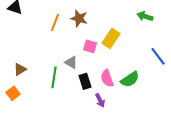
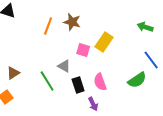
green arrow: (145, 16) -> (145, 27), moved
green line: (54, 77) -> (47, 81), turned -40
green semicircle: (130, 79) -> (137, 80), moved

